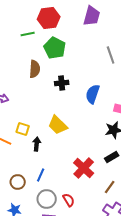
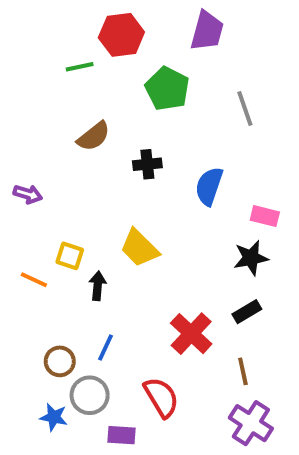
green pentagon: (55, 48) -> (167, 89), moved
brown semicircle: (35, 69) -> (94, 136), turned 48
brown line: (110, 187) -> (243, 371), turned -48
gray circle: (47, 199) -> (90, 395), moved
red semicircle: (69, 200) -> (161, 397), size x1.5

